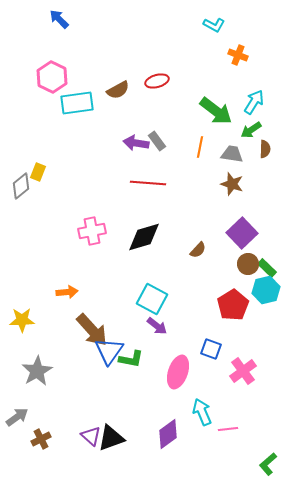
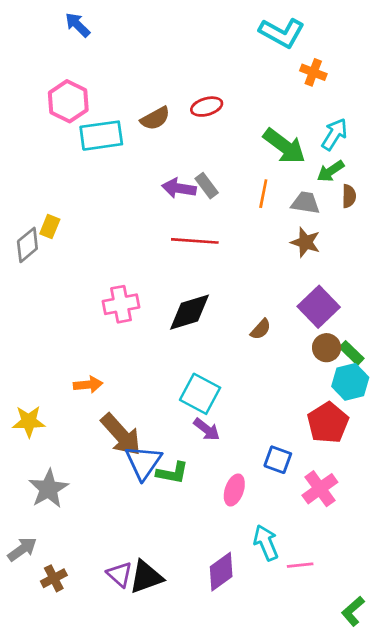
cyan L-shape: (214, 25) -> (282, 33), size x1.6
red pentagon: (233, 305) -> (328, 423), moved
pink ellipse: (178, 372) -> (234, 490), size x0.7

